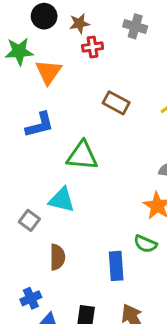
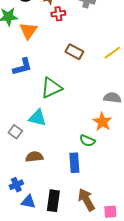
green triangle: (82, 156) -> (51, 88), turned -30
green semicircle: (145, 244) -> (87, 141), moved
brown semicircle: (57, 257) -> (34, 157), turned -96

